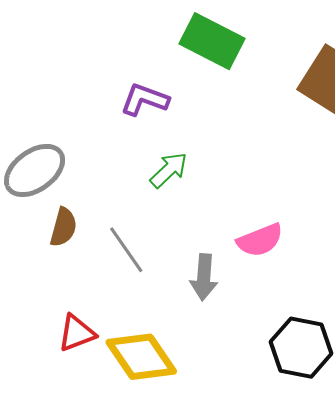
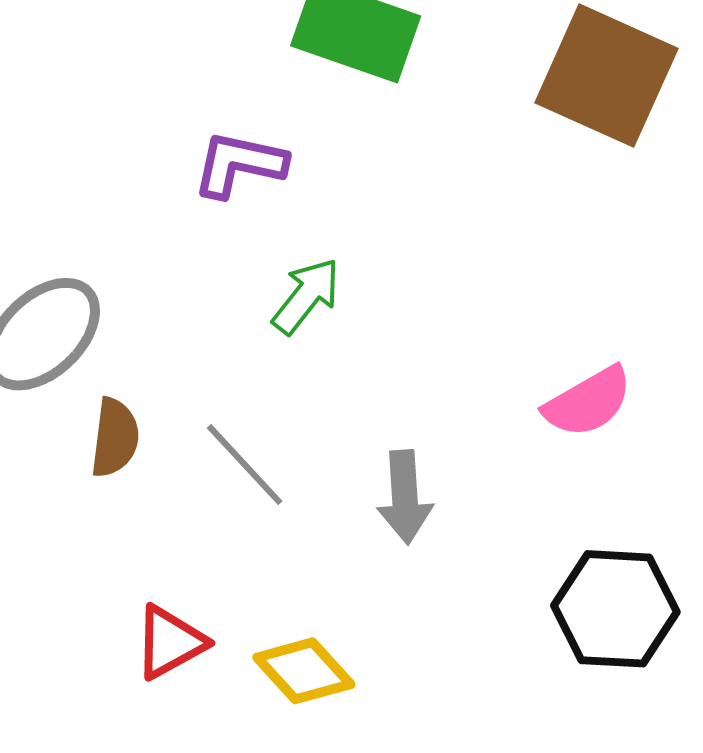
pink semicircle: (260, 240) -> (588, 402), moved
yellow diamond: (141, 357) -> (304, 671), size x0.7

